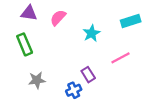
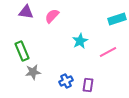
cyan star: (92, 33) -> (80, 41), moved
green rectangle: (25, 44) -> (22, 51), moved
purple rectangle: (88, 75) -> (88, 85), moved, turned 40

